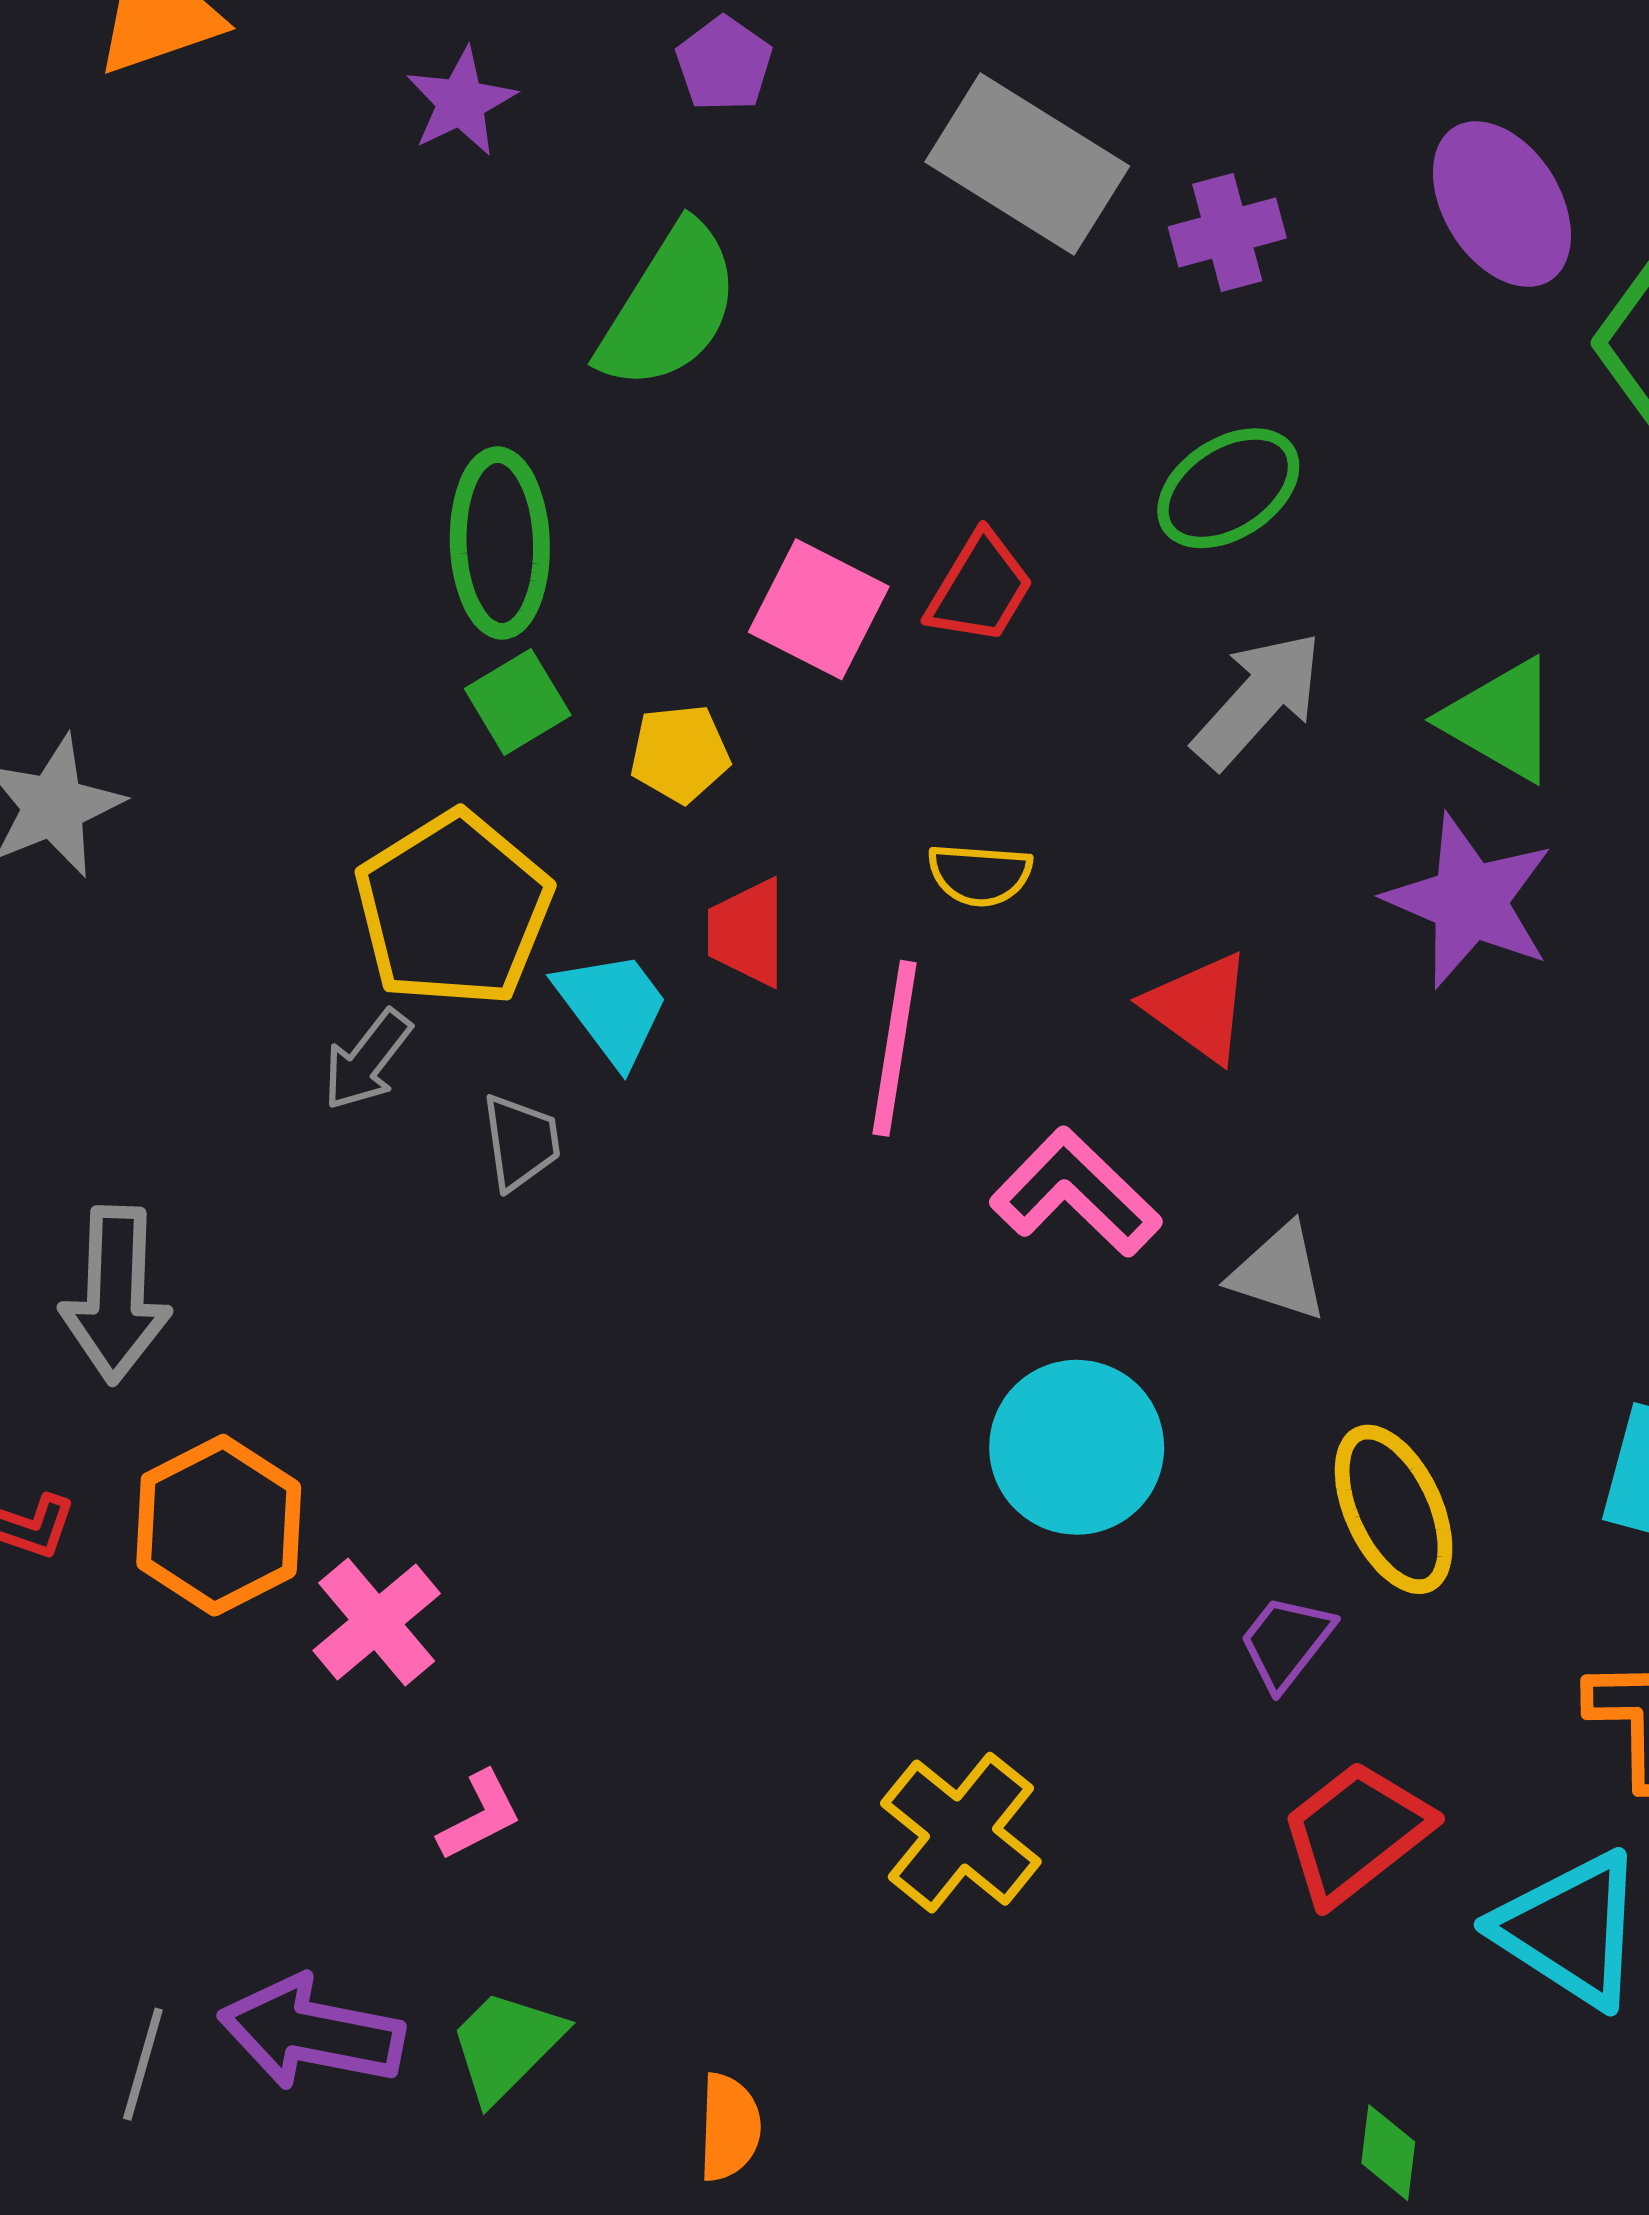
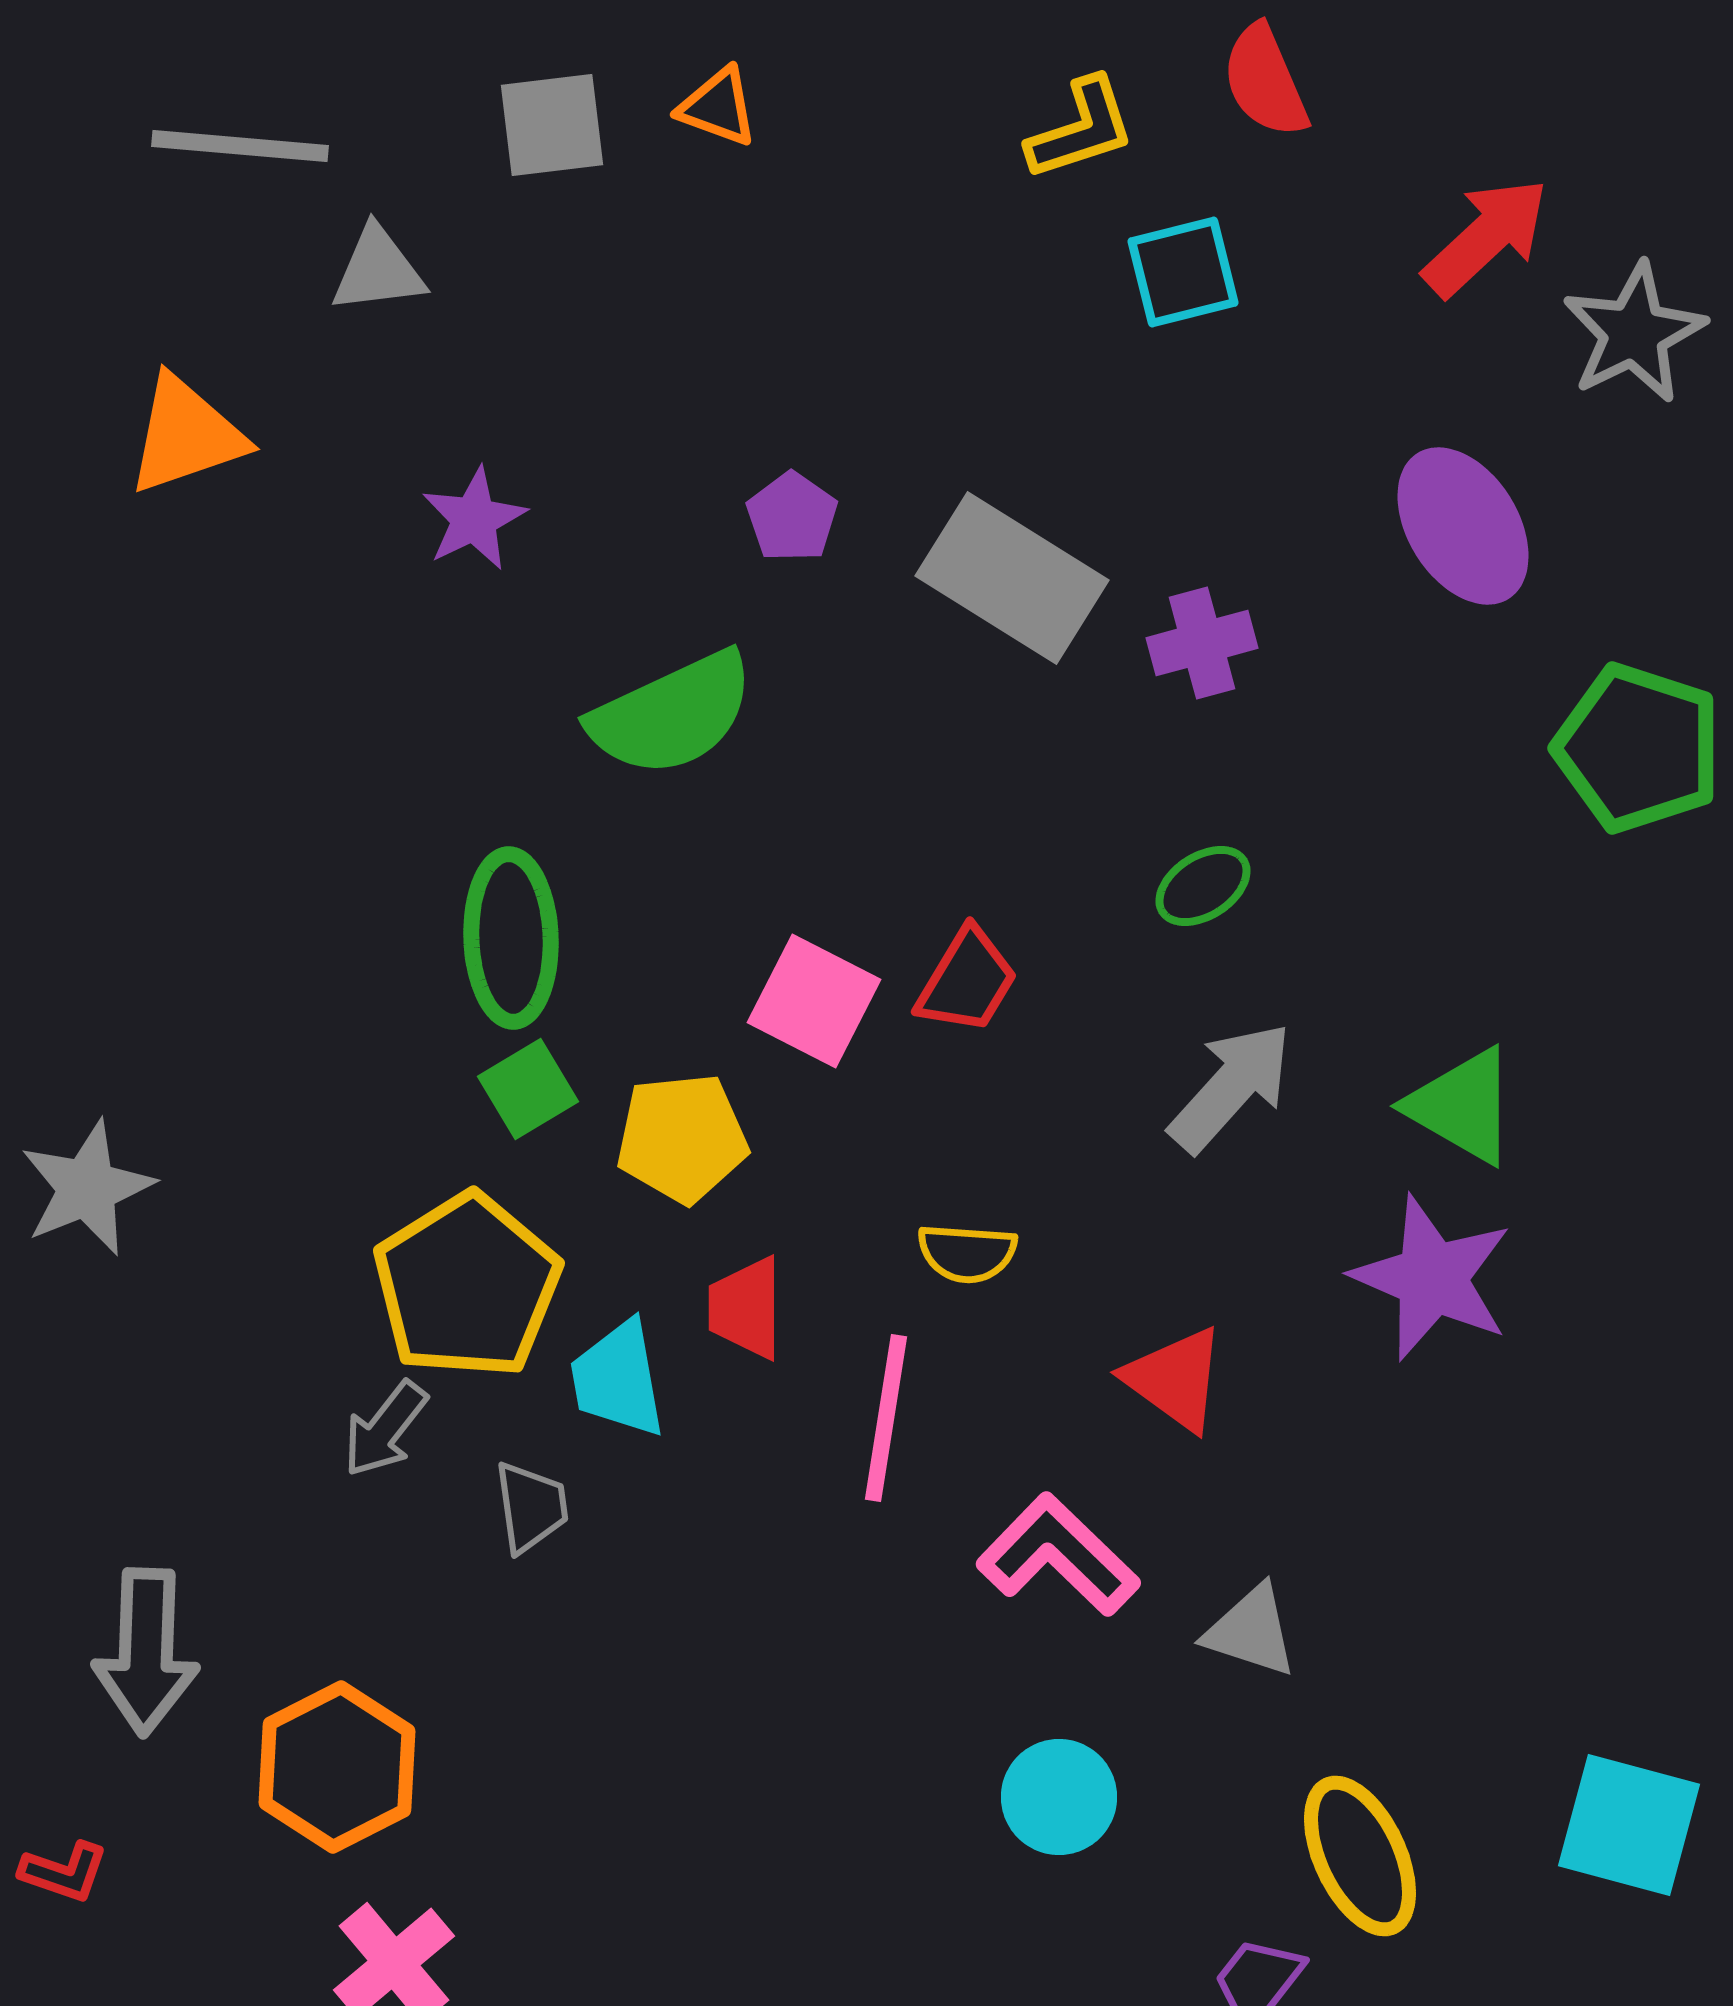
purple pentagon: (724, 64) -> (792, 517), moved
purple ellipse: (1502, 204) -> (1463, 526), moved
green semicircle: (669, 307) -> (672, 714), turned 33
green ellipse: (1228, 488) -> (1203, 886), size x0.7
yellow pentagon: (680, 754) -> (682, 1138), size x1.4
cyan trapezoid: (612, 1007) -> (618, 1379), turned -153
cyan circle: (1077, 1447) -> (1059, 1797), size x0.7
orange hexagon: (219, 1525) -> (337, 1767), moved

